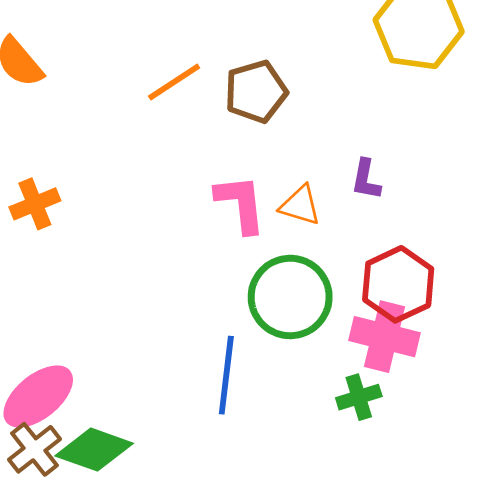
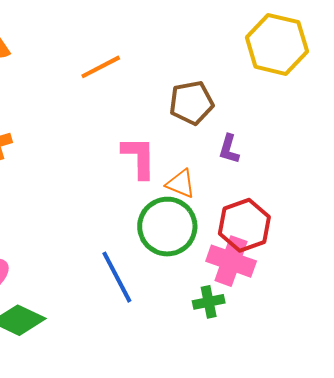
brown pentagon: (256, 92) -> (191, 103), moved
orange triangle: (300, 205) -> (181, 184), moved
blue line: (226, 375) -> (117, 277), turned -40

